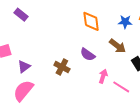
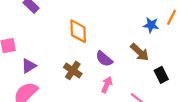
orange diamond: (91, 21) -> (78, 31), moved
pink arrow: (103, 76) -> (107, 85), moved

